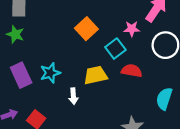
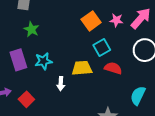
orange square: (86, 29) -> (91, 21), moved
pink star: (132, 29) -> (116, 20), moved
green star: (15, 34) -> (31, 29), moved

